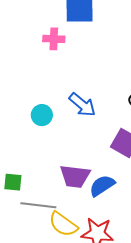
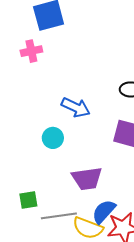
cyan circle: (42, 115) -> (53, 138), moved
blue semicircle: (102, 186) -> (104, 211), moved

